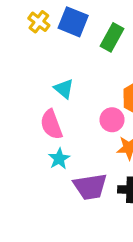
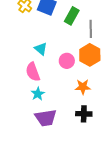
pink circle: (112, 120) -> (67, 61), moved
purple trapezoid: (90, 187) -> (46, 118), moved

